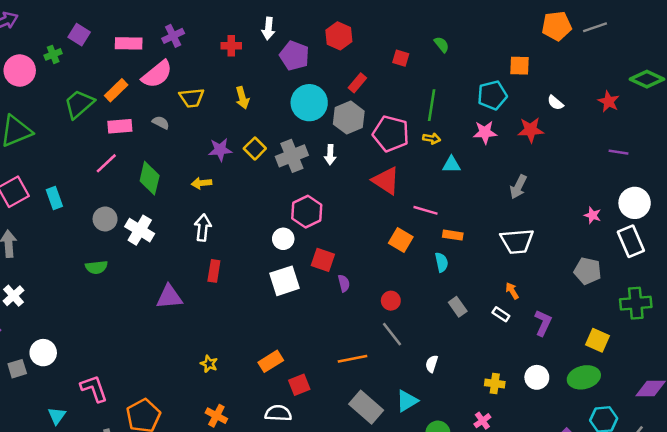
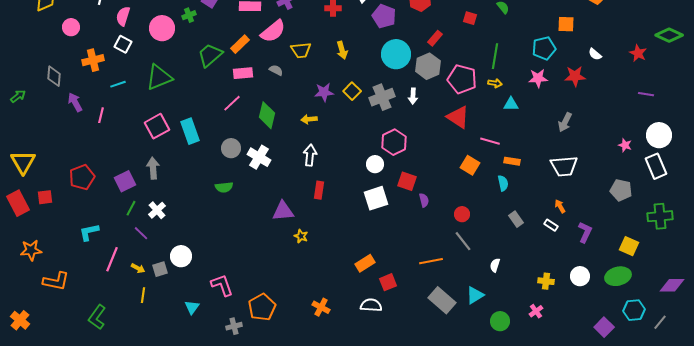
cyan rectangle: (54, 198) -> (190, 131), size x1.4
yellow star: (209, 364) -> (301, 236), moved

